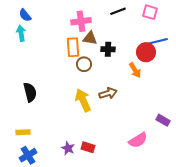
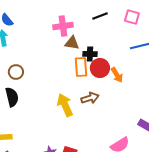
orange rectangle: (73, 47) -> (81, 67), moved
red circle: (146, 52) -> (100, 68), moved
brown circle: (84, 64) -> (16, 72), moved

